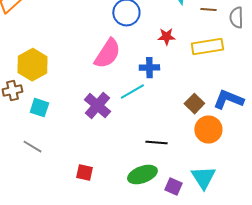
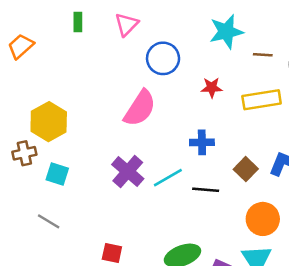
blue cross: (149, 68) -> (202, 142), moved
cyan line: (132, 92) -> (168, 178), moved
orange circle: (208, 130) -> (263, 219), moved
black line: (156, 143) -> (206, 190), moved

